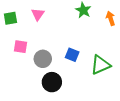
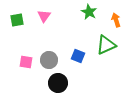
pink square: (21, 47) -> (26, 62), moved
green triangle: (100, 65) -> (106, 45), moved

